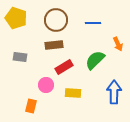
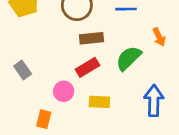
brown rectangle: (54, 45) -> (91, 38), moved
gray rectangle: (20, 57) -> (23, 70), moved, turned 48

